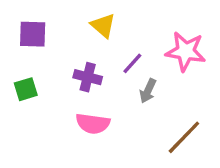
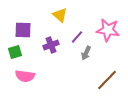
purple square: (33, 34) -> (23, 30), moved
purple cross: (88, 77) -> (51, 45), turned -35
pink semicircle: (93, 124) -> (25, 76), moved

